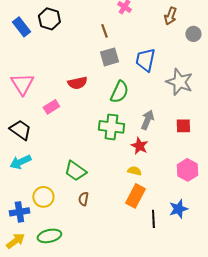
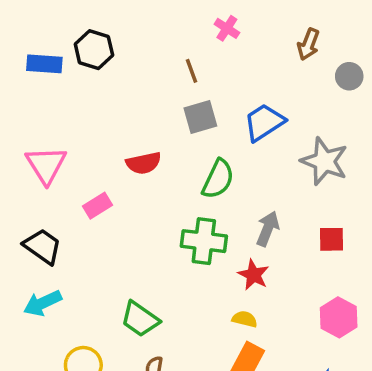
blue rectangle: (21, 27) -> (44, 64), turned -48
blue trapezoid: (145, 60) -> (264, 122), turned 45

